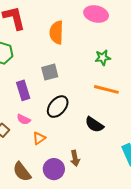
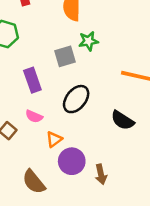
green star: (103, 58) -> (88, 41), moved
brown arrow: (75, 158) -> (101, 174), moved
purple circle: (54, 169) -> (72, 161), moved

